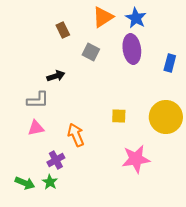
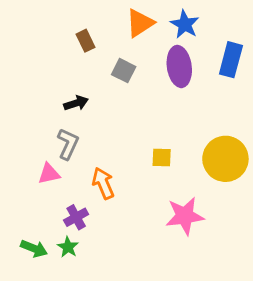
blue rectangle: (170, 63) -> (231, 60), moved, size x1.4
gray L-shape: (38, 100) -> (68, 144), moved, turned -65

